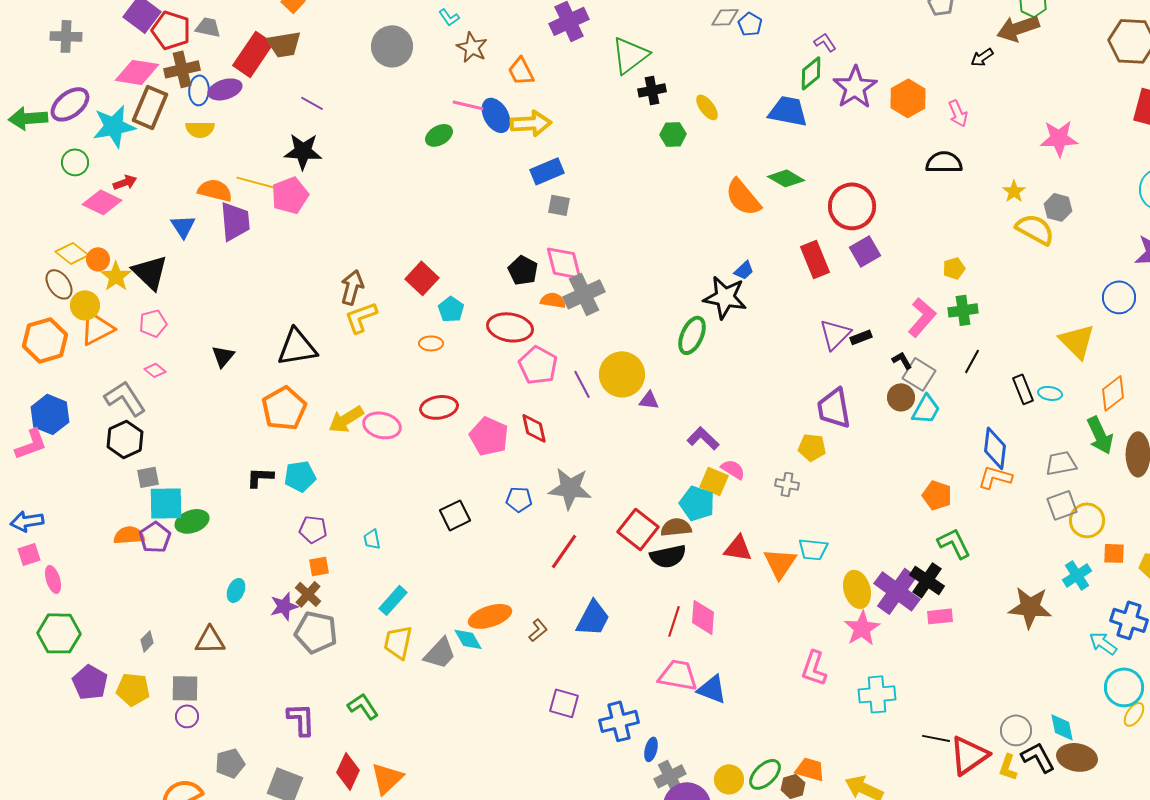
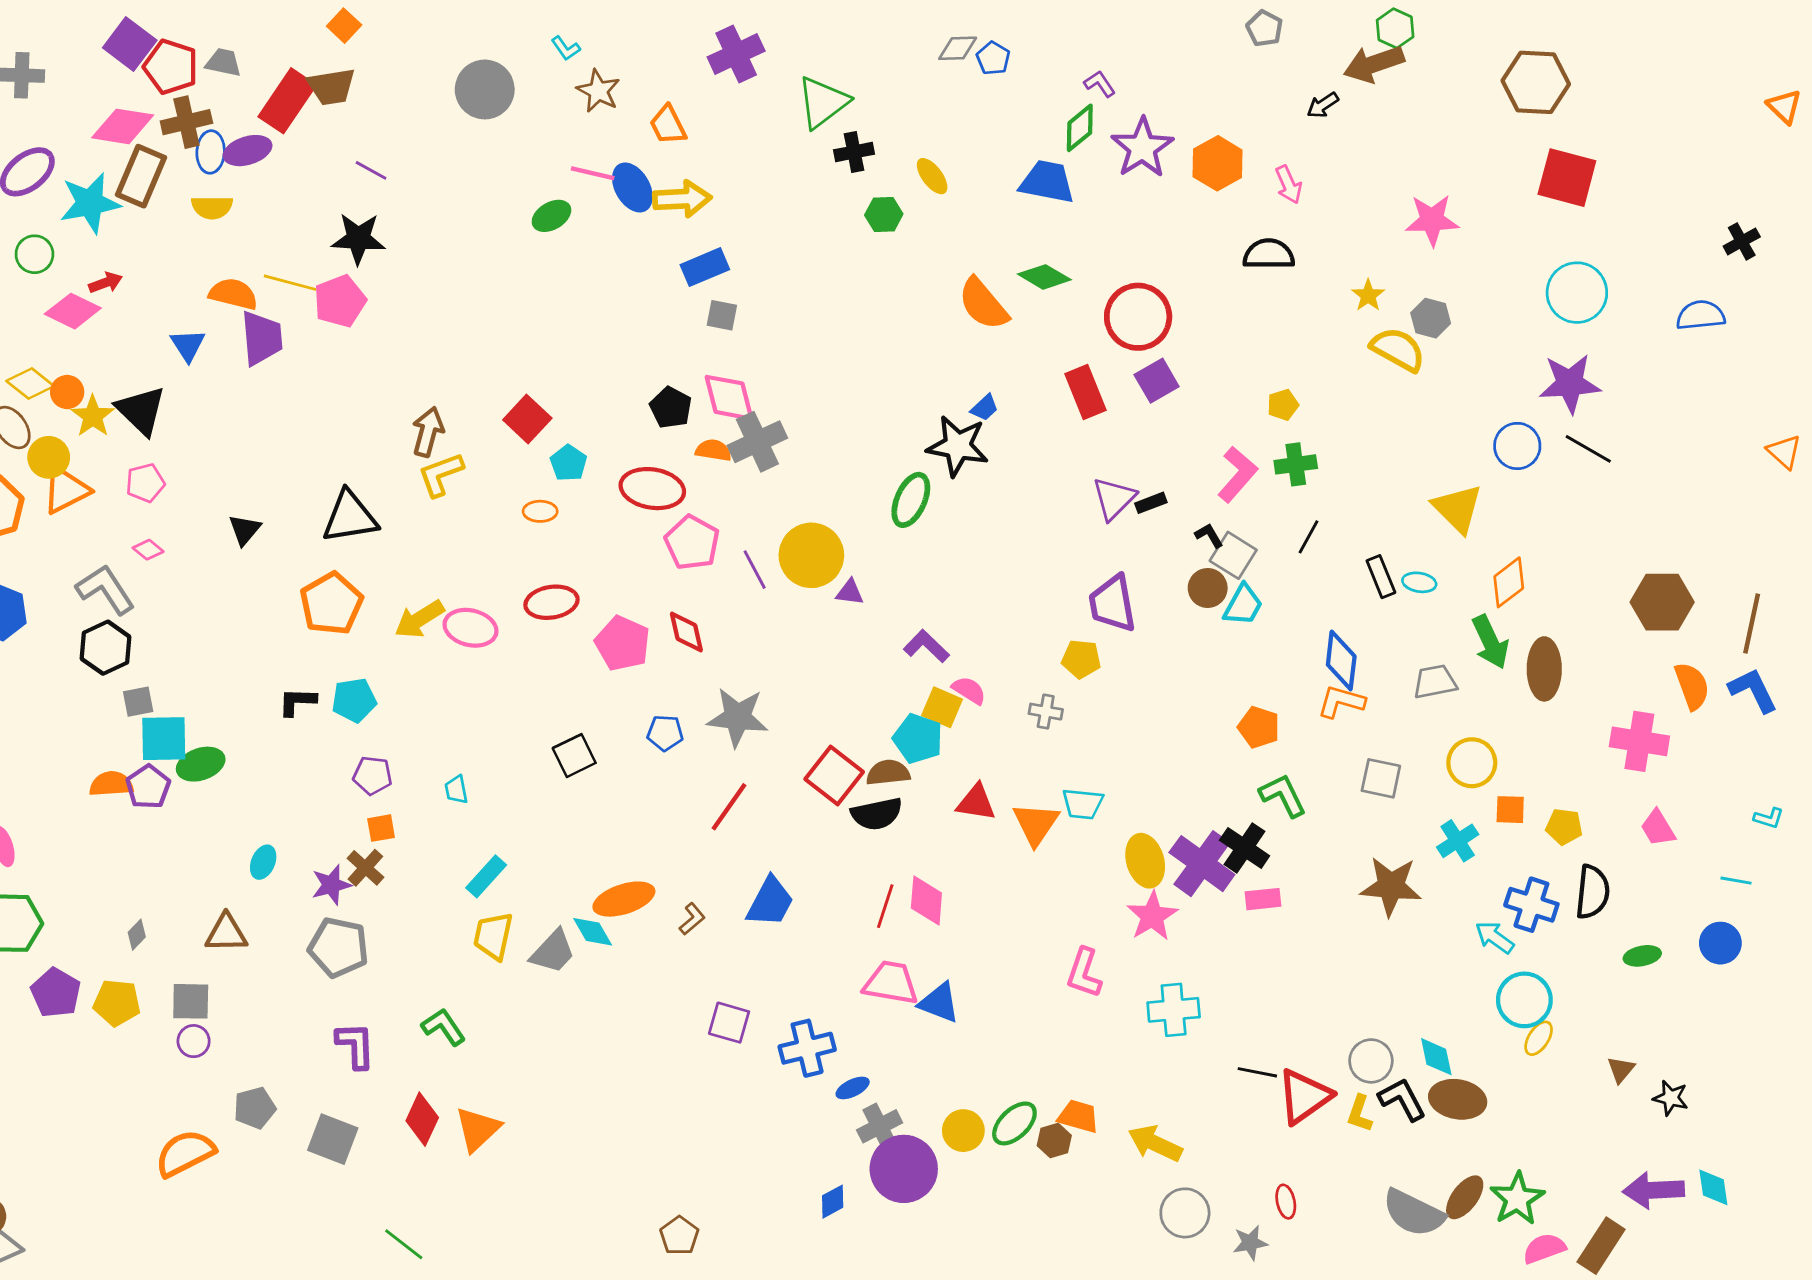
gray square: (1062, 505) -> (1381, 778), moved, turned 32
gray pentagon: (316, 632) -> (338, 947), moved
blue ellipse: (651, 749) -> (853, 1088), turned 50

